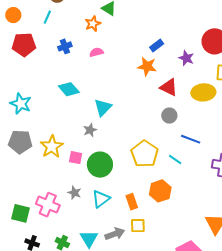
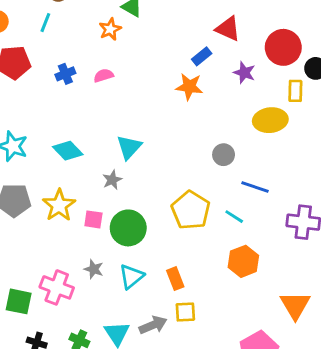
blue cross: (65, 46) -> (65, 74), moved
pink semicircle: (96, 52) -> (104, 75), moved
red triangle: (169, 87) -> (228, 29), moved
cyan diamond: (69, 89) -> (68, 151), moved
orange hexagon: (160, 191) -> (243, 261), moved

